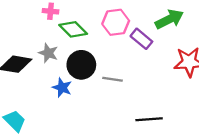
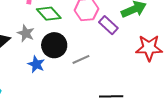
gray line: (112, 79) -> (81, 59), turned -36

